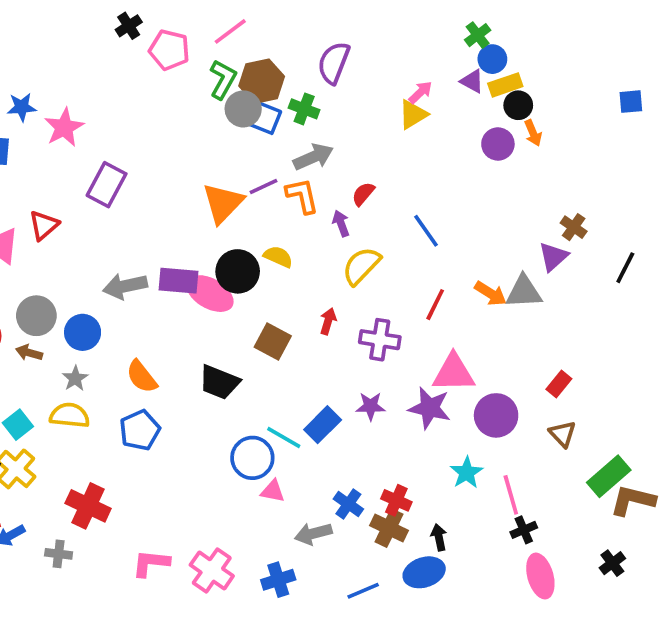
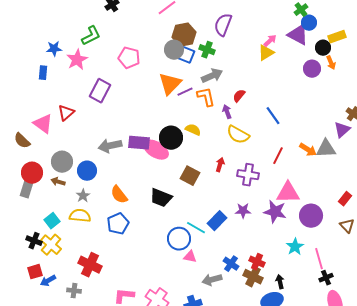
pink pentagon: (169, 50) -> (129, 58), moved
green L-shape: (223, 79) -> (91, 36), moved, turned 35
purple triangle: (472, 81) -> (298, 35), size x1.6
yellow rectangle: (505, 85) -> (337, 37), moved
orange triangle: (223, 203) -> (170, 84), moved
yellow semicircle: (361, 266) -> (238, 135), turned -105

